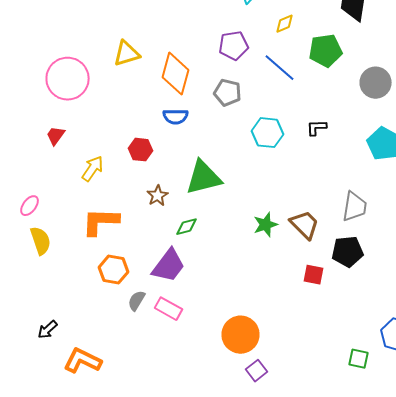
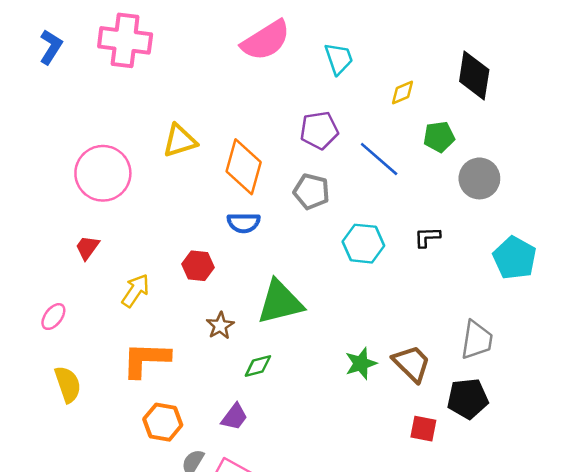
yellow diamond: (284, 24) -> (403, 92), moved
green pentagon: (326, 51) -> (439, 137), size x0.7
gray circle: (376, 83) -> (479, 178), moved
pink ellipse: (30, 206) -> (53, 317), moved
purple trapezoid: (168, 266) -> (234, 417), size x0.6

